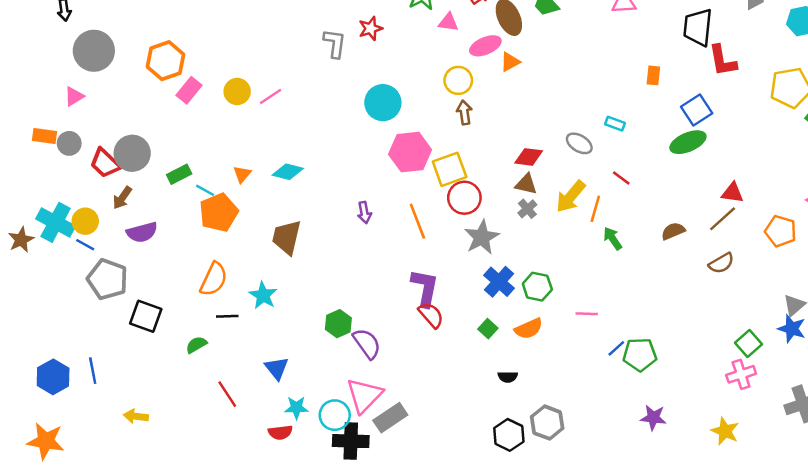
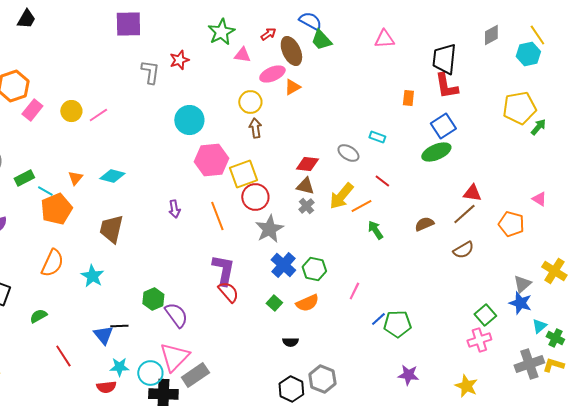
red L-shape: (723, 61) -> (446, 86), moved
orange line: (595, 209) -> (361, 206), turned 45
pink line: (587, 314) -> (354, 291), turned -66
black line: (227, 316) -> (119, 326), moved

